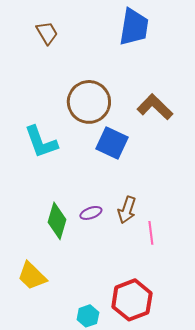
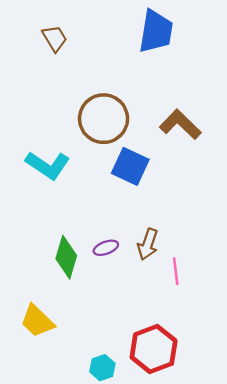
cyan L-shape: (41, 142) -> (48, 165), turned -36

